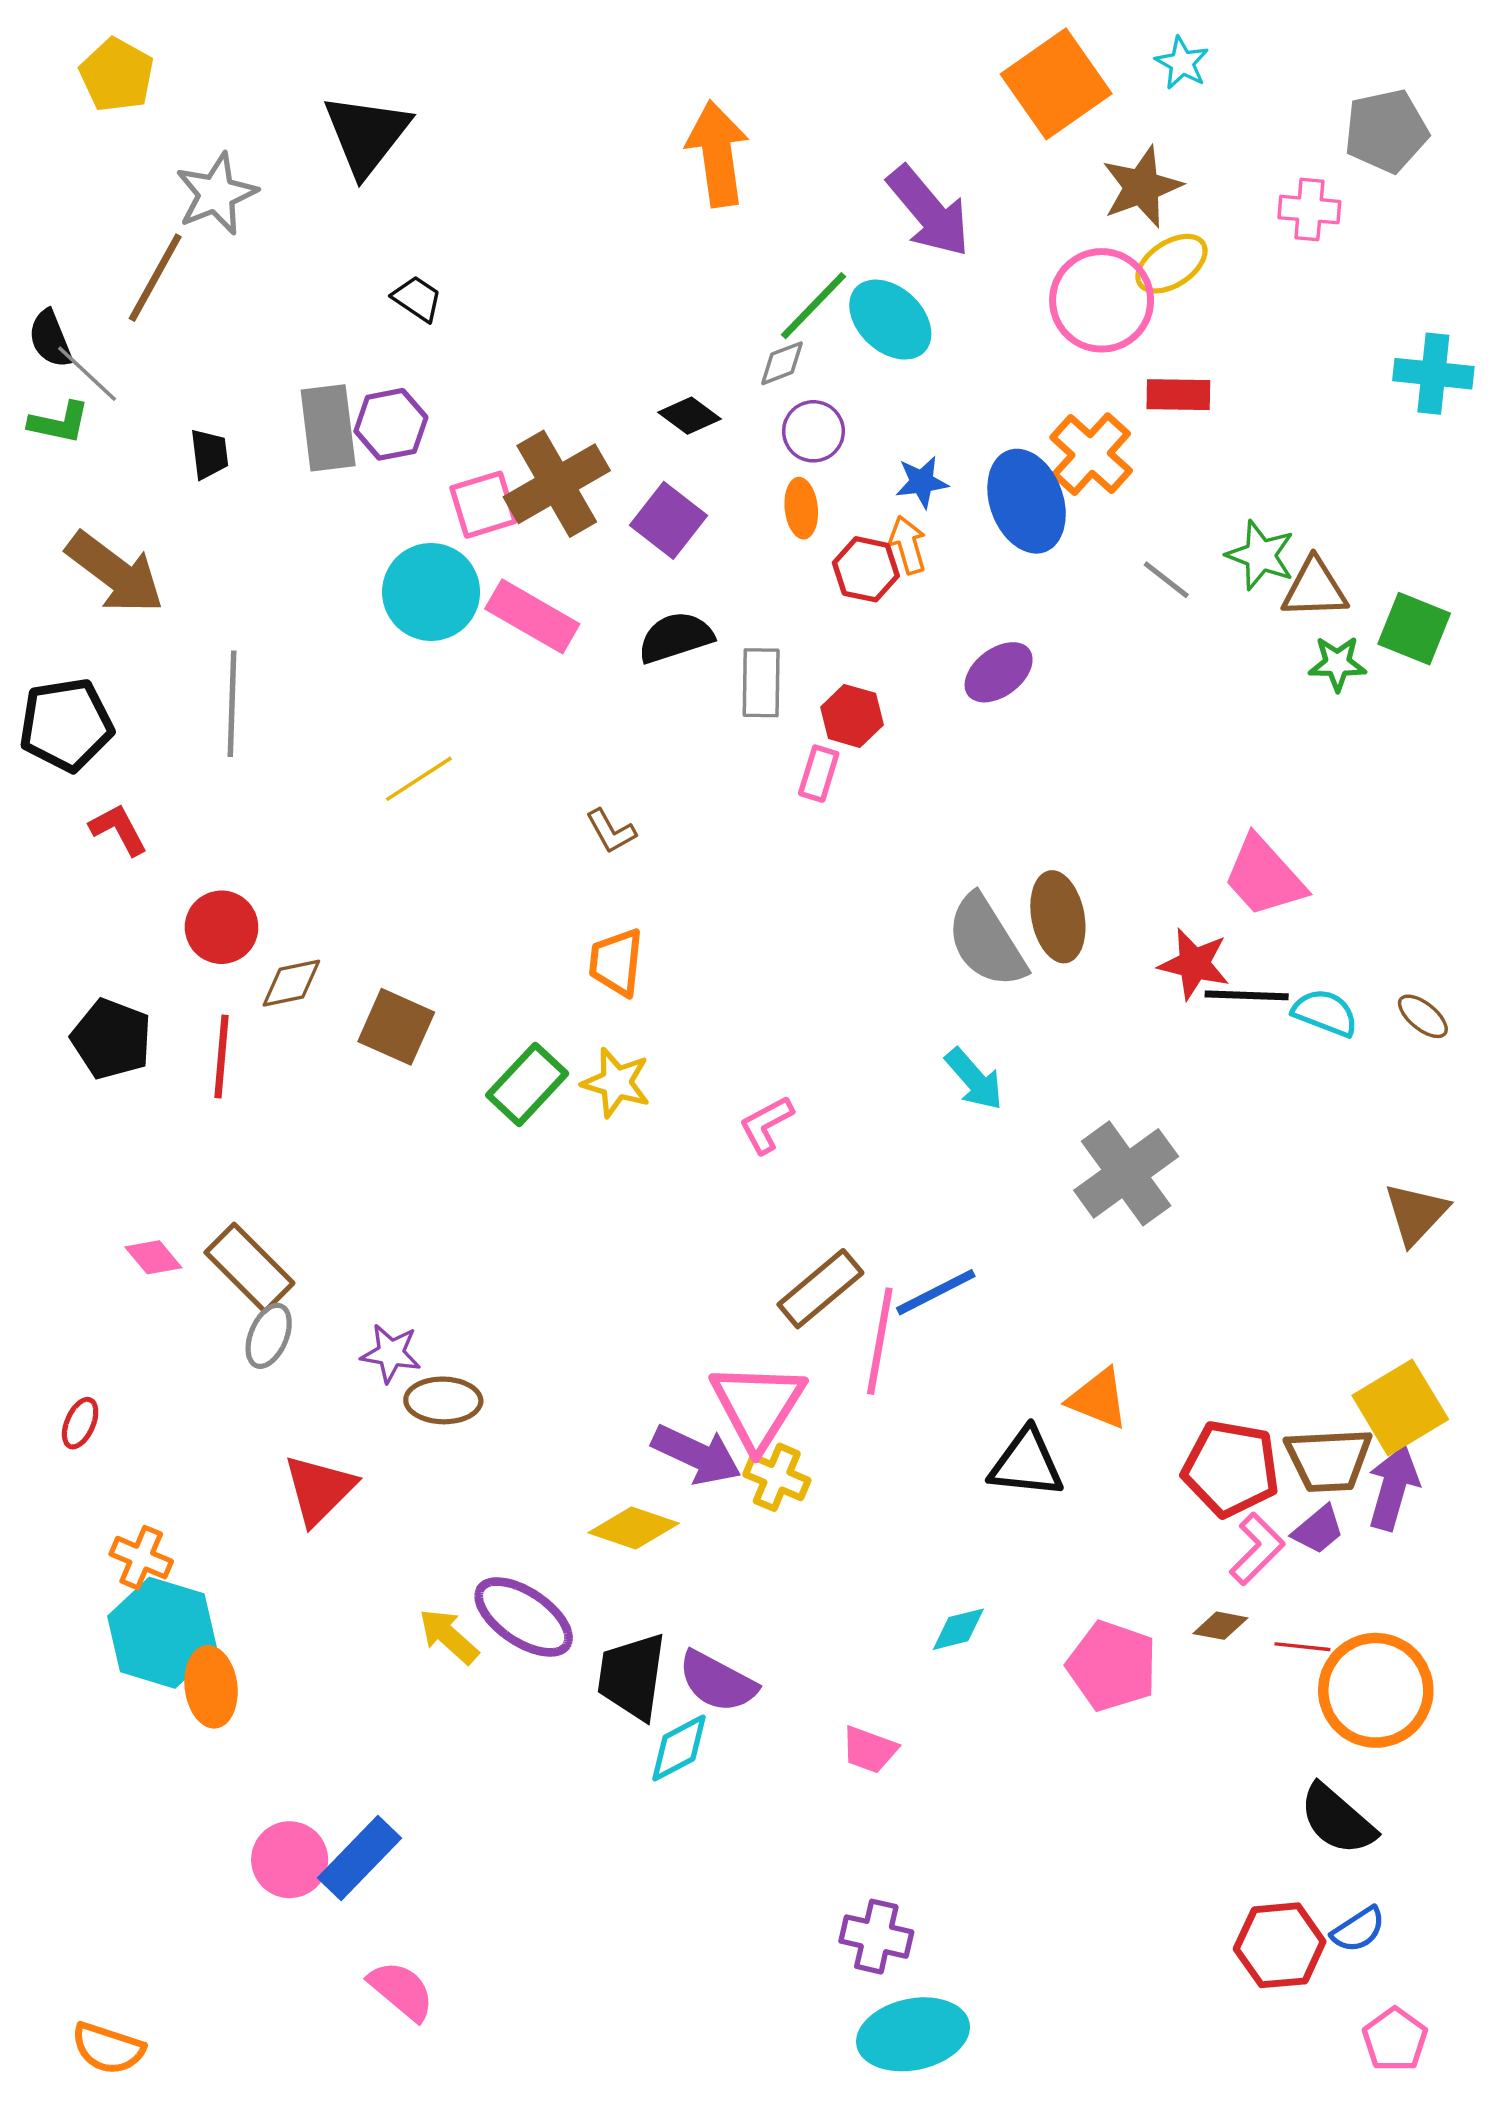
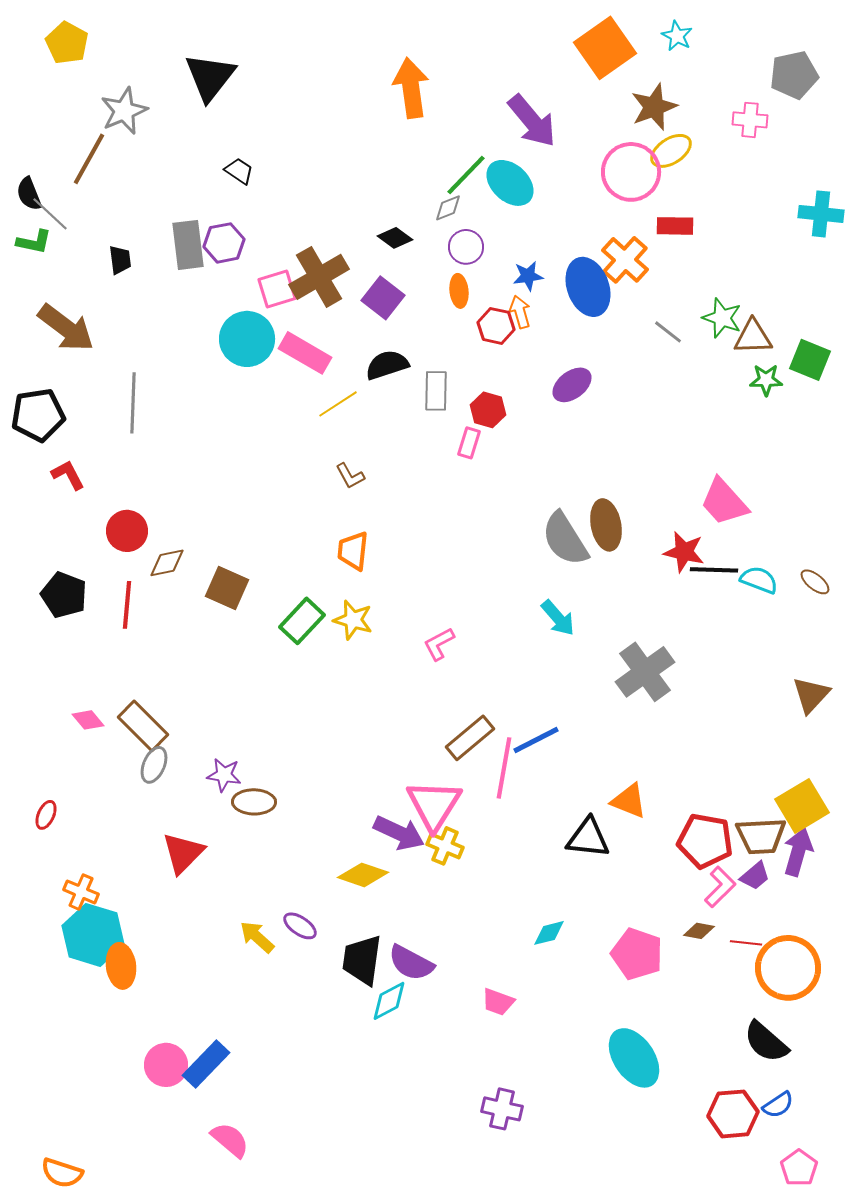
yellow line: (419, 779) -> (338, 404), moved
purple ellipse: (524, 1617) -> (300, 926), size x0.6
cyan ellipse: (913, 2034) -> (634, 1058), moved, turned 68

